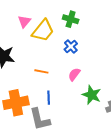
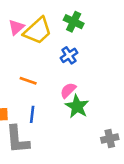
pink triangle: (24, 21) -> (16, 27), moved
green star: (92, 95) -> (77, 106), moved

